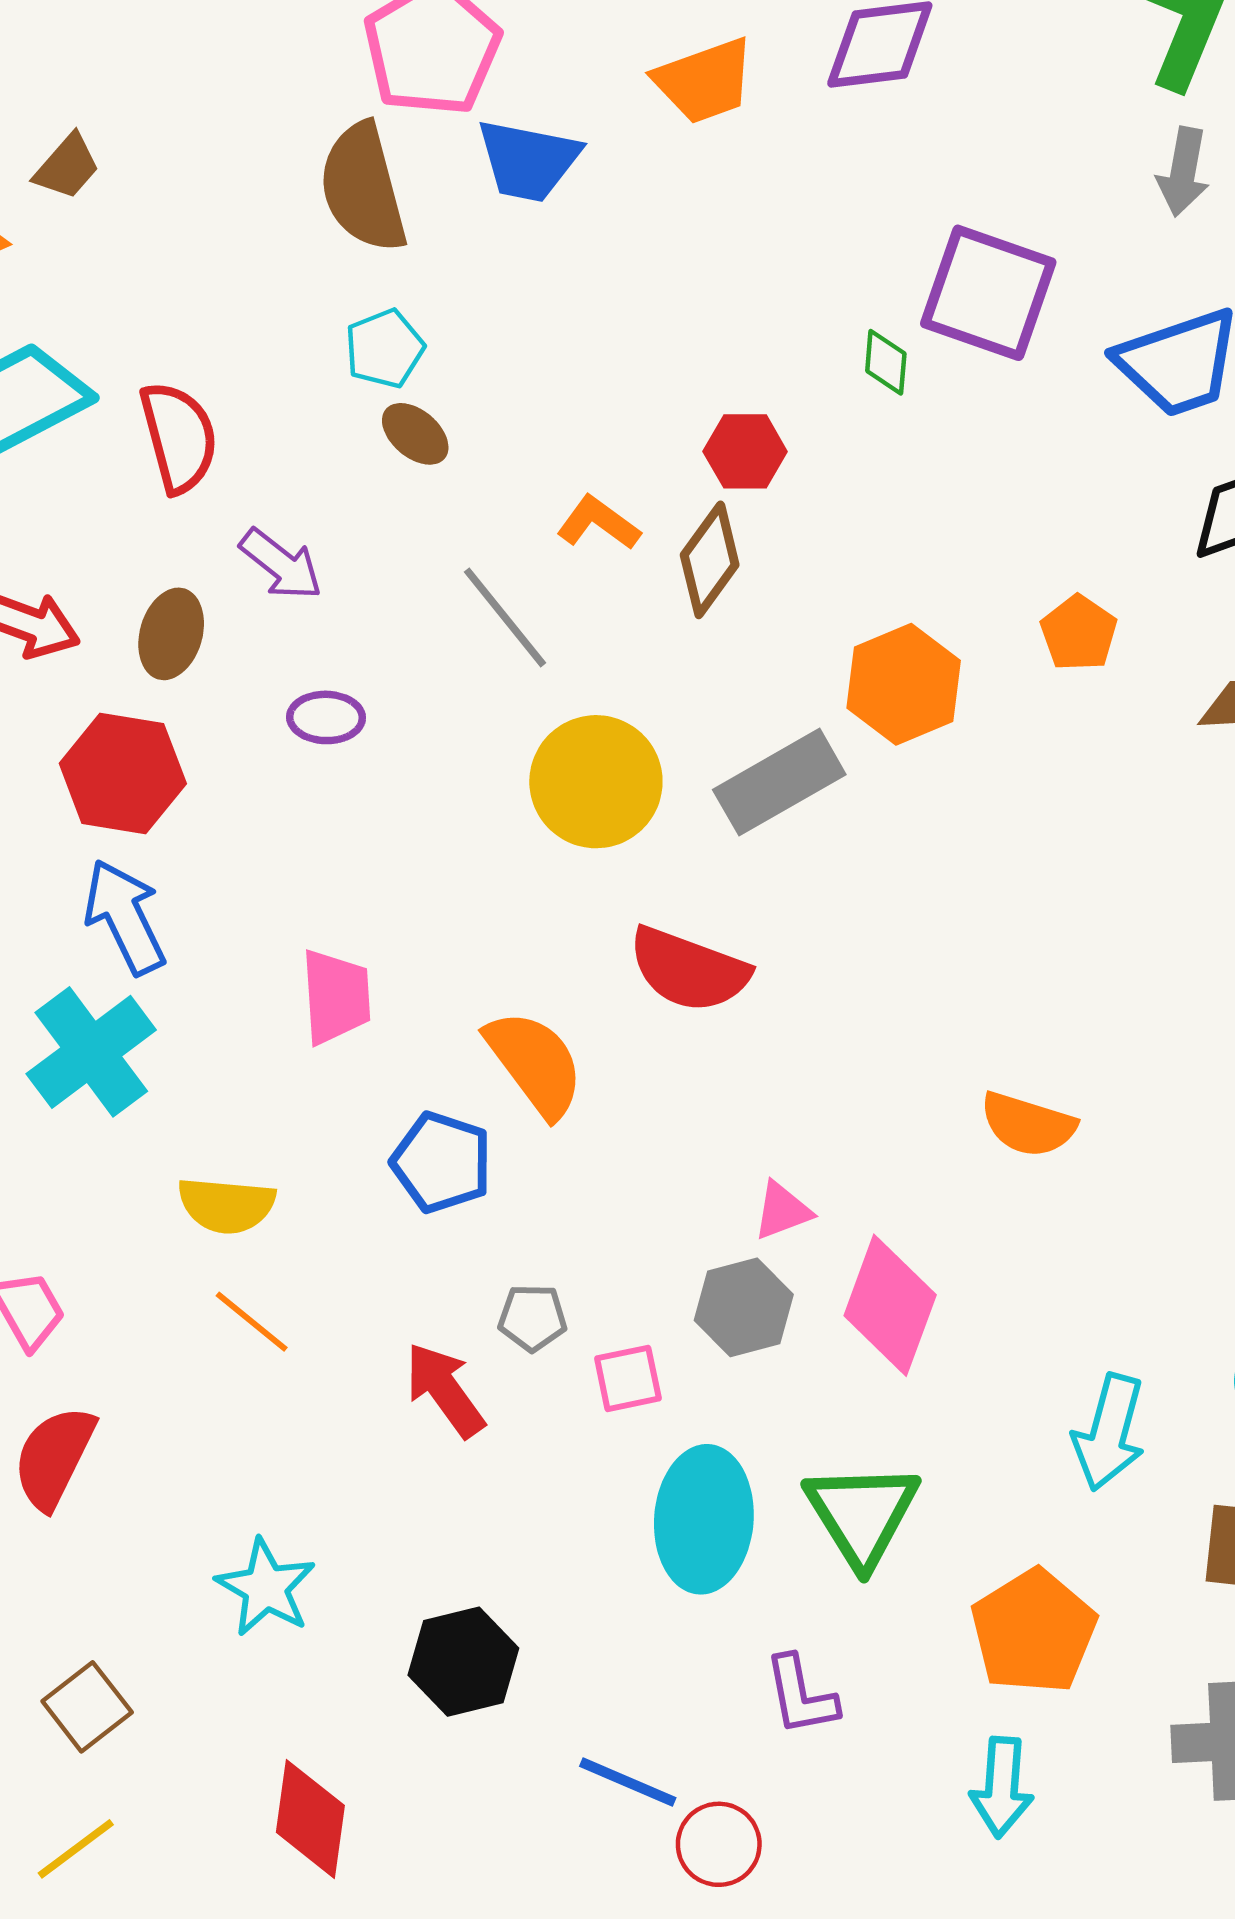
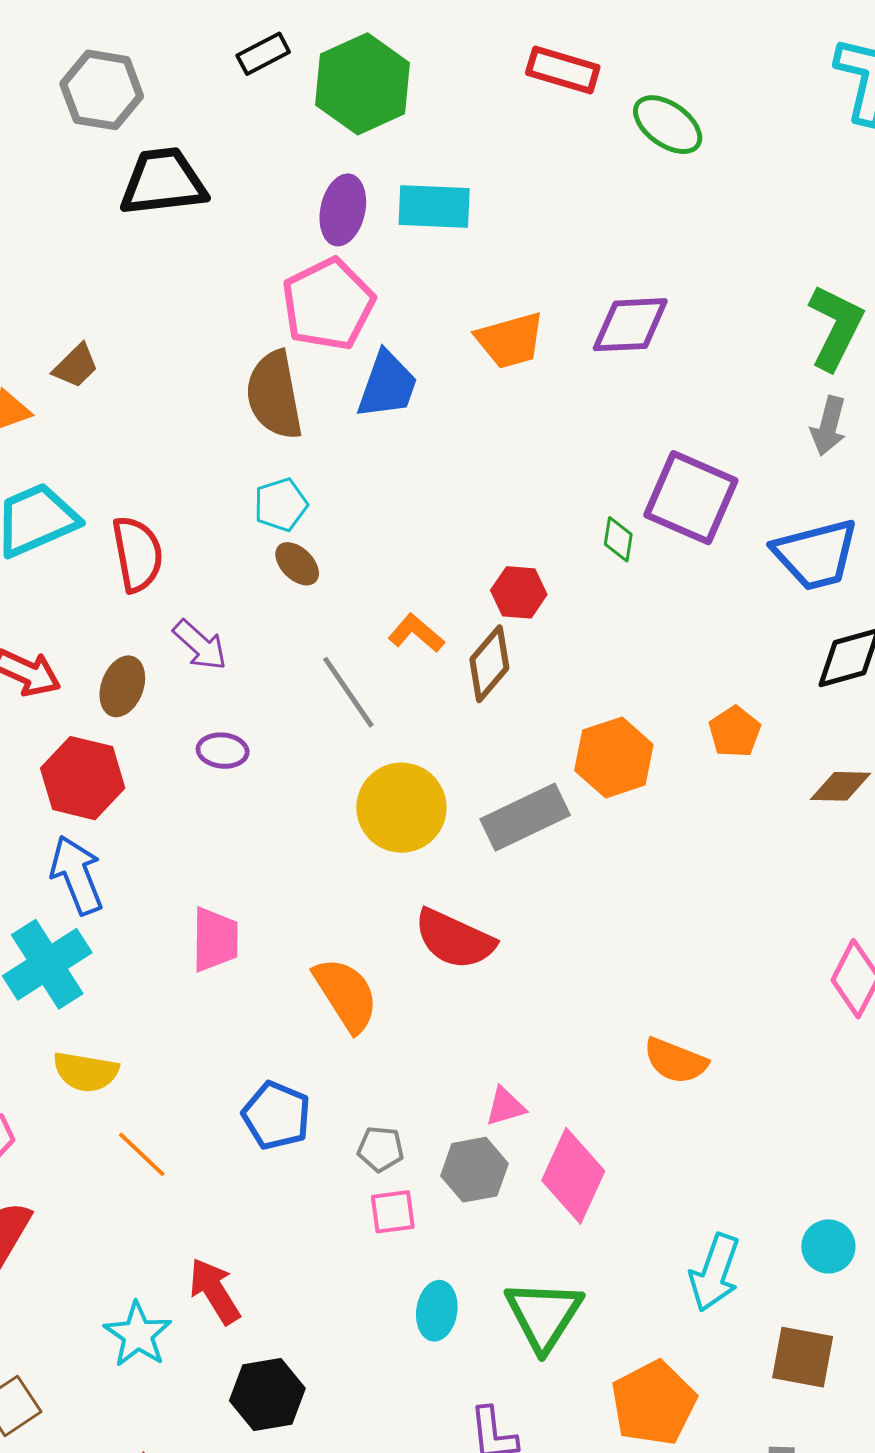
blue trapezoid: (528, 160) -> (387, 385), turned -86
blue pentagon: (442, 1162) -> (276, 1116), moved
yellow semicircle: (226, 1205) -> (86, 1072), moved
gray pentagon: (533, 1318) -> (381, 1149), moved
red arrow: (445, 1390) -> (215, 1291), moved
cyan ellipse: (704, 1519) -> (437, 1311), size x0.6

